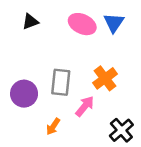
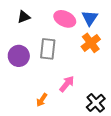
orange cross: (105, 78) -> (91, 43), moved
gray rectangle: (61, 82) -> (48, 49), moved
purple circle: (24, 94) -> (19, 56), moved

